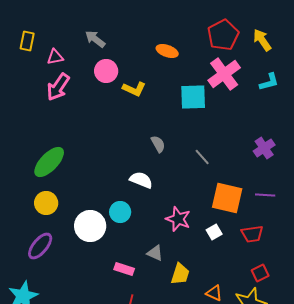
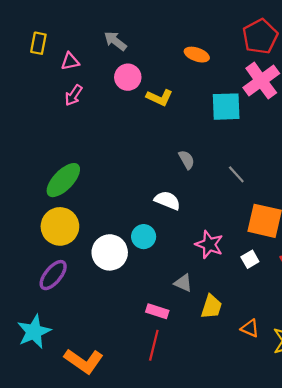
pink arrow: (58, 87) -> (74, 95), size x0.7
yellow circle: (46, 203) -> (60, 226), size x1.4
pink rectangle: (124, 269) -> (157, 311), moved

